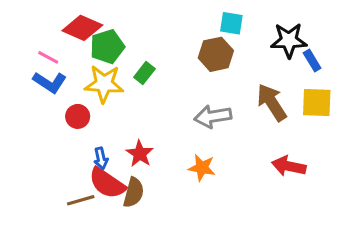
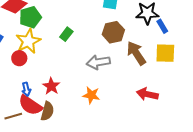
brown hexagon: (216, 54) -> (113, 32), moved
green rectangle: (144, 73) -> (66, 34), moved
yellow star: (104, 84) -> (28, 41), turned -30
red circle: (78, 116) -> (19, 58), moved

